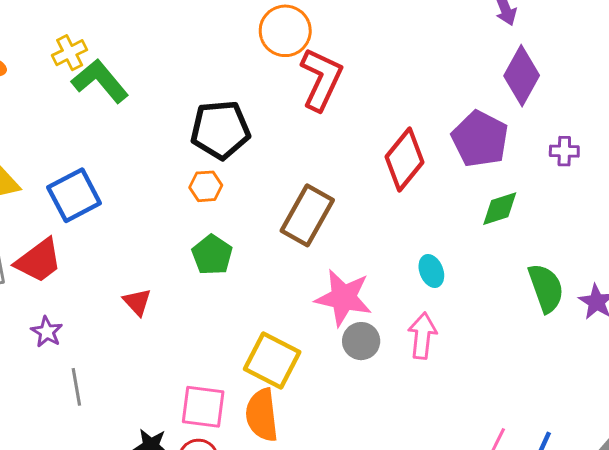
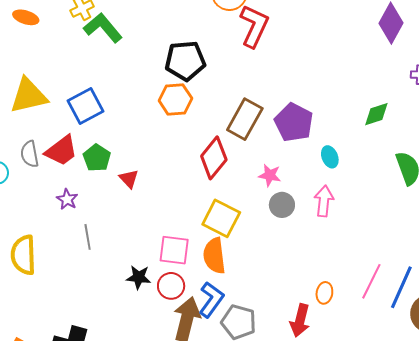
purple pentagon: (480, 139) -> (294, 122), moved
red diamond: (404, 159) -> (214, 158), moved
orange hexagon: (206, 186) -> (175, 100), size x1.5
green pentagon: (212, 255) -> (97, 158), moved
pink star: (343, 298) -> (270, 175), size x0.6

